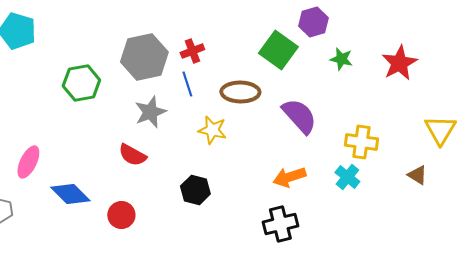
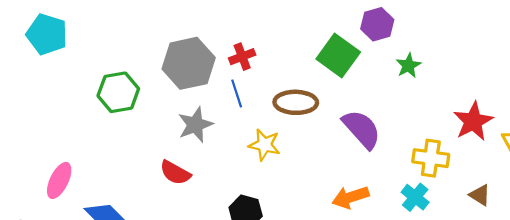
green star: (341, 59) -> (408, 66), turned 30
red star: (399, 63) -> (473, 121), moved
brown triangle: (417, 175) -> (480, 195), moved

